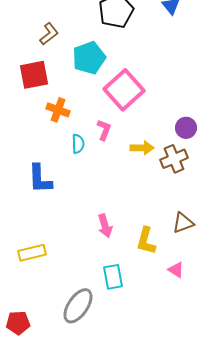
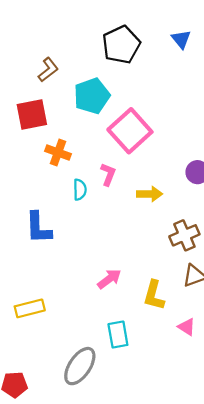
brown cross: (174, 159) -> (184, 235), moved
pink arrow: (105, 226) -> (109, 279), turned -110

